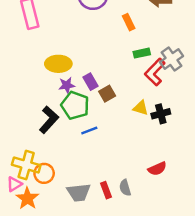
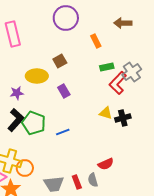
purple star: (67, 85) -> (17, 93), moved
brown square: (107, 94) -> (60, 61), moved
green pentagon: (75, 105) -> (34, 123), moved
black L-shape: (49, 120) -> (16, 120), moved
red semicircle: (157, 169) -> (106, 164), moved

